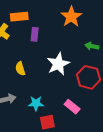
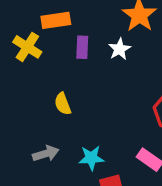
white star: (58, 64) -> (120, 49), moved, size x0.6

